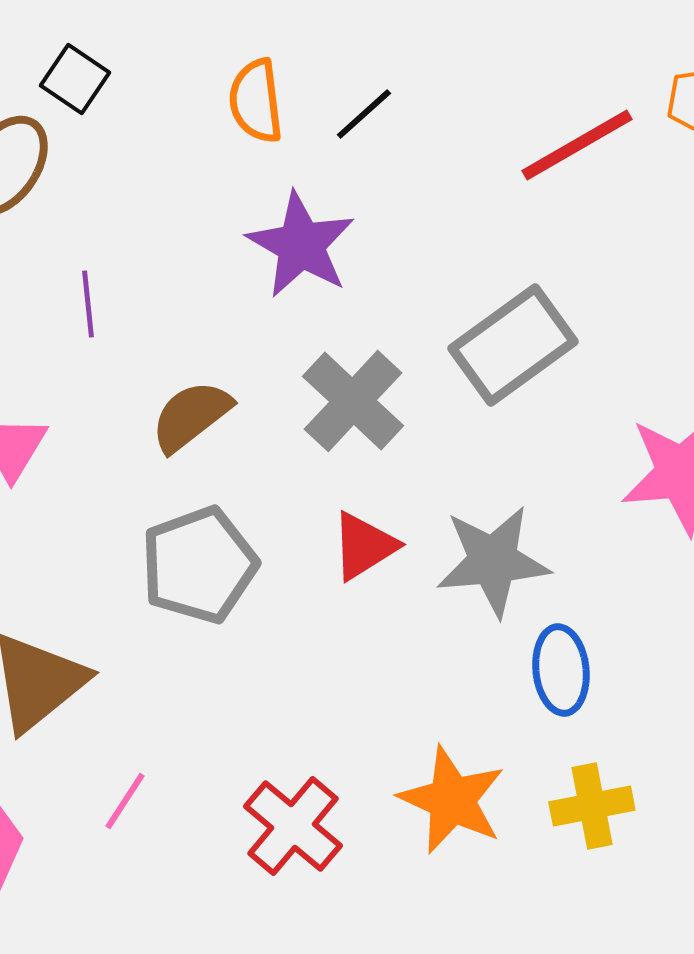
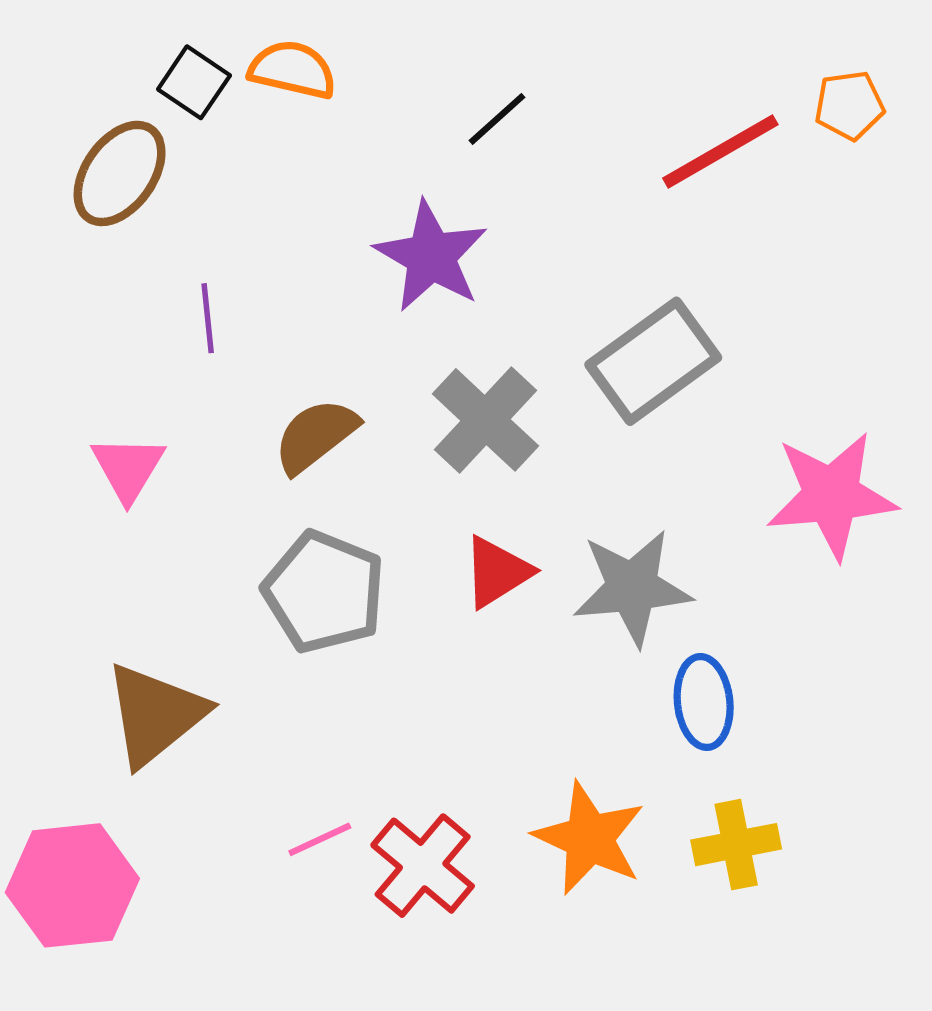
orange semicircle: (256, 101) -> (293, 70), moved, turned 110
gray pentagon: (199, 565) -> (324, 592), turned -30
pink line: (125, 801) -> (320, 839), moved, turned 32

